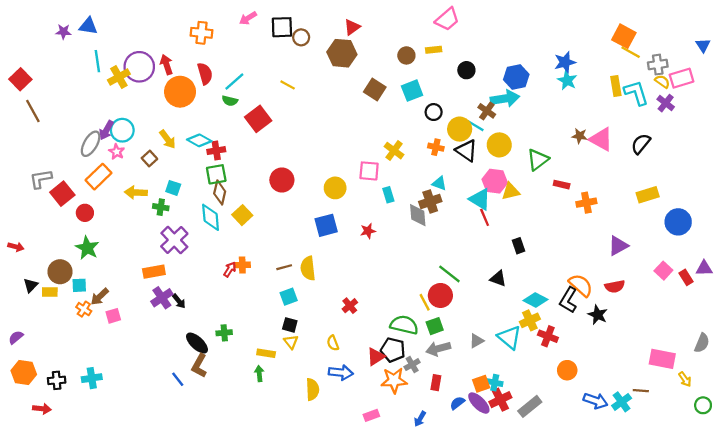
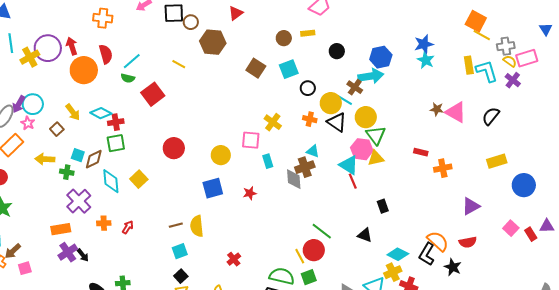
brown hexagon: (342, 53) -> (213, 42), moved
green triangle: (538, 160) -> (376, 135), moved, turned -30
brown diamond: (220, 192) -> (94, 159), moved, turned 50
orange cross: (242, 265) -> (104, 223), moved
black square: (290, 325) -> (181, 276), turned 32

